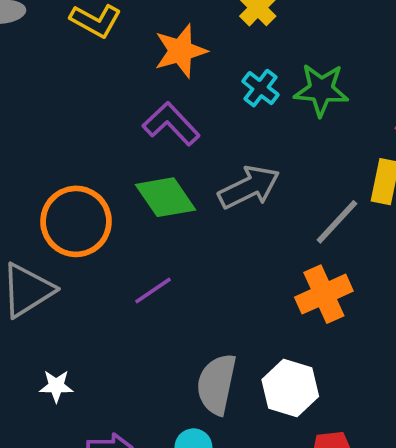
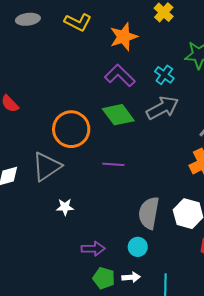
cyan cross: (261, 88) -> (164, 75), moved
purple line: (153, 290) -> (113, 164), turned 40
white star: (56, 386) -> (65, 207), moved

